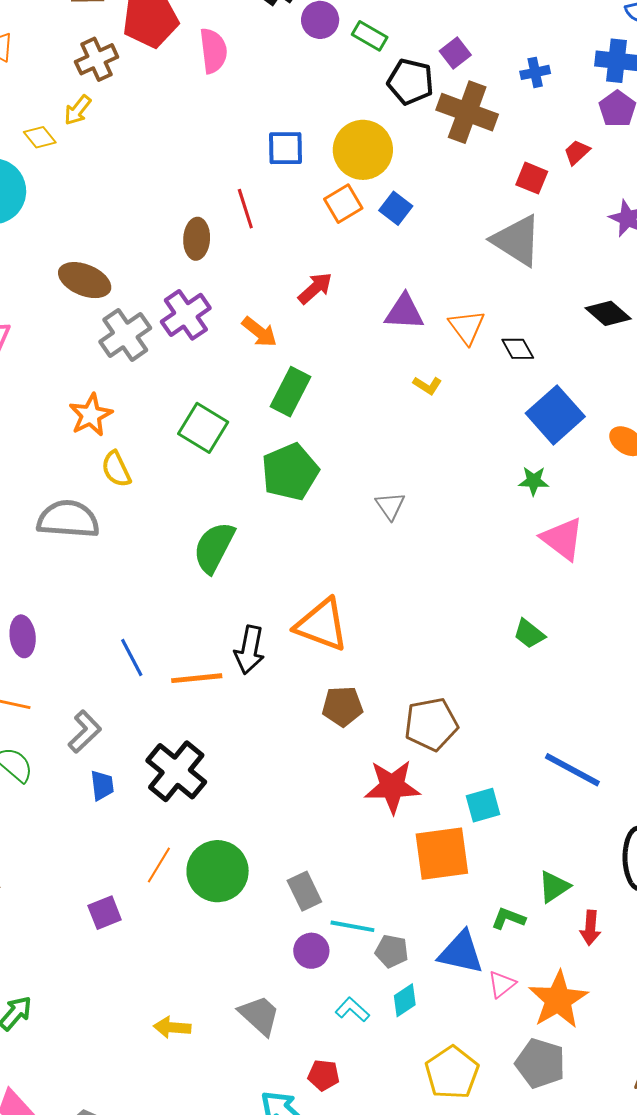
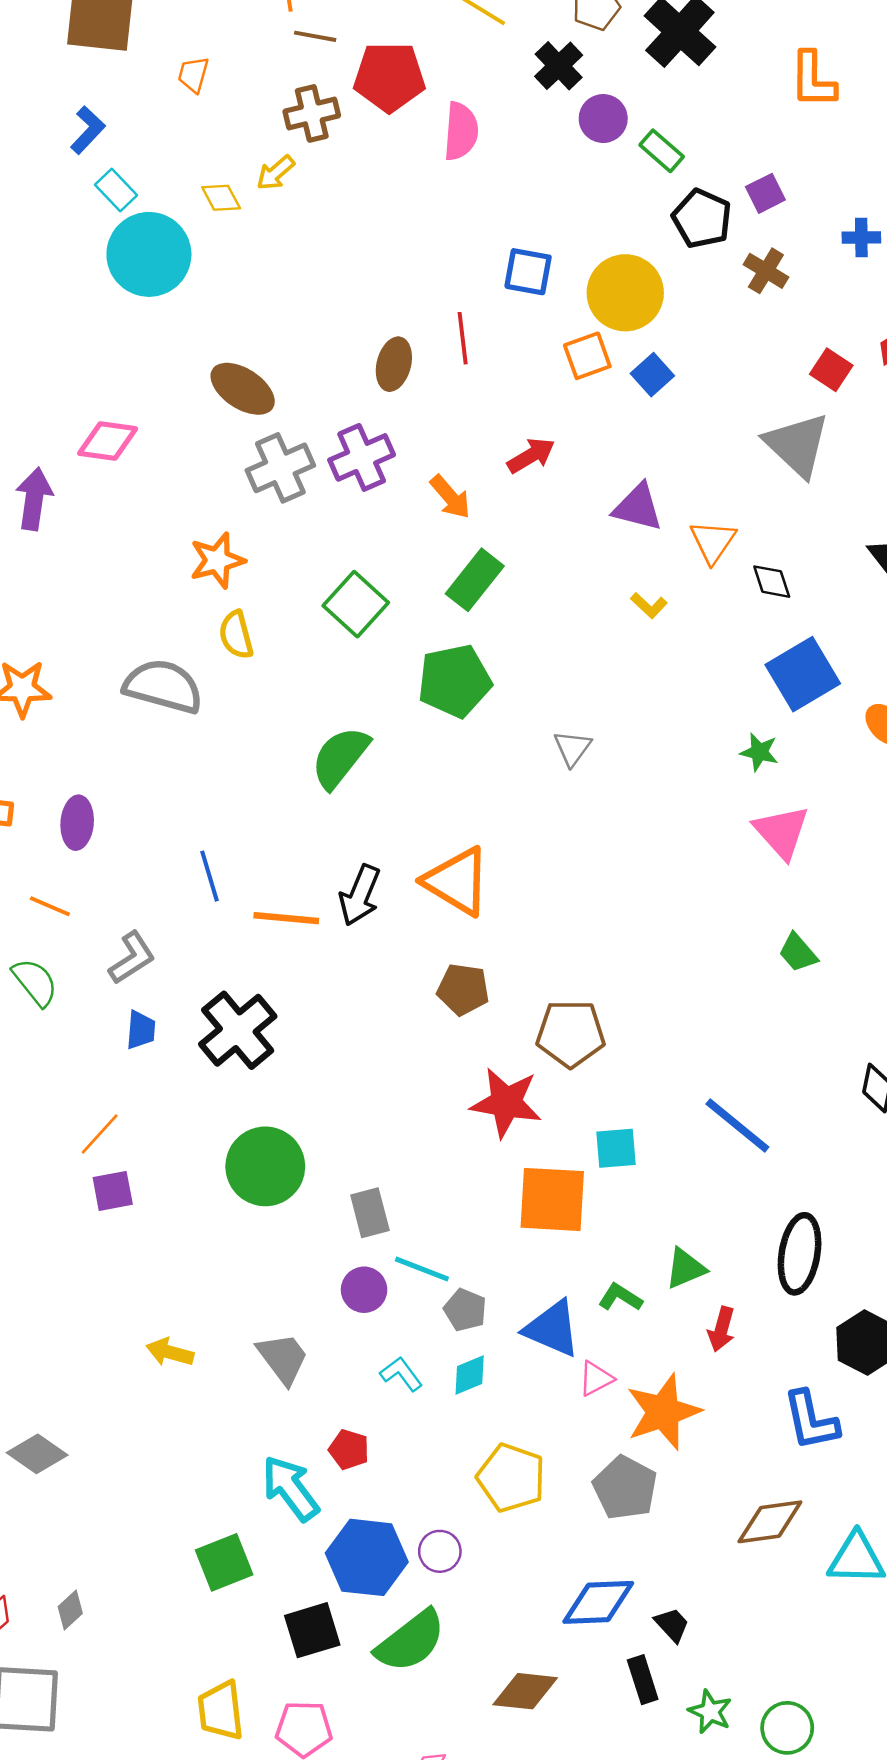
brown cross: (467, 112) -> (766, 271), size x0.6
green trapezoid: (529, 634) -> (798, 953), moved
orange line: (159, 865) -> (100, 1134), moved
yellow pentagon: (452, 1073) -> (511, 1478), turned -30

